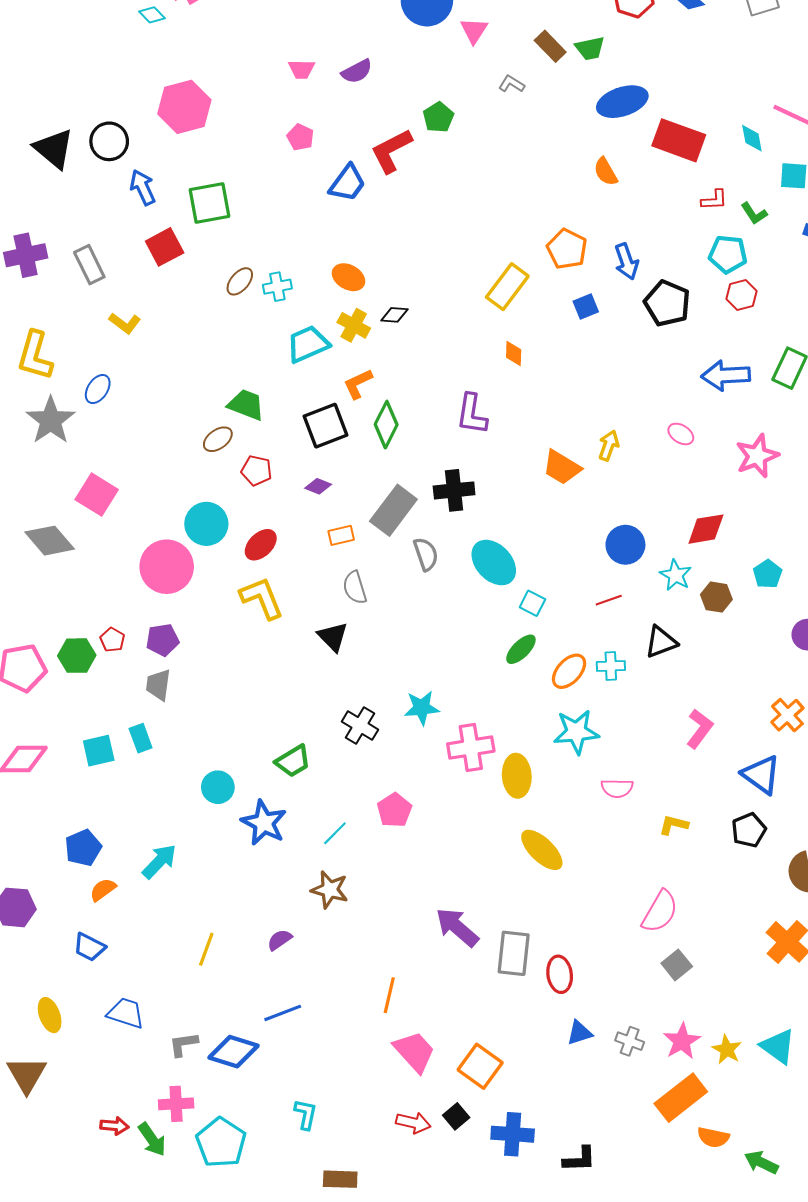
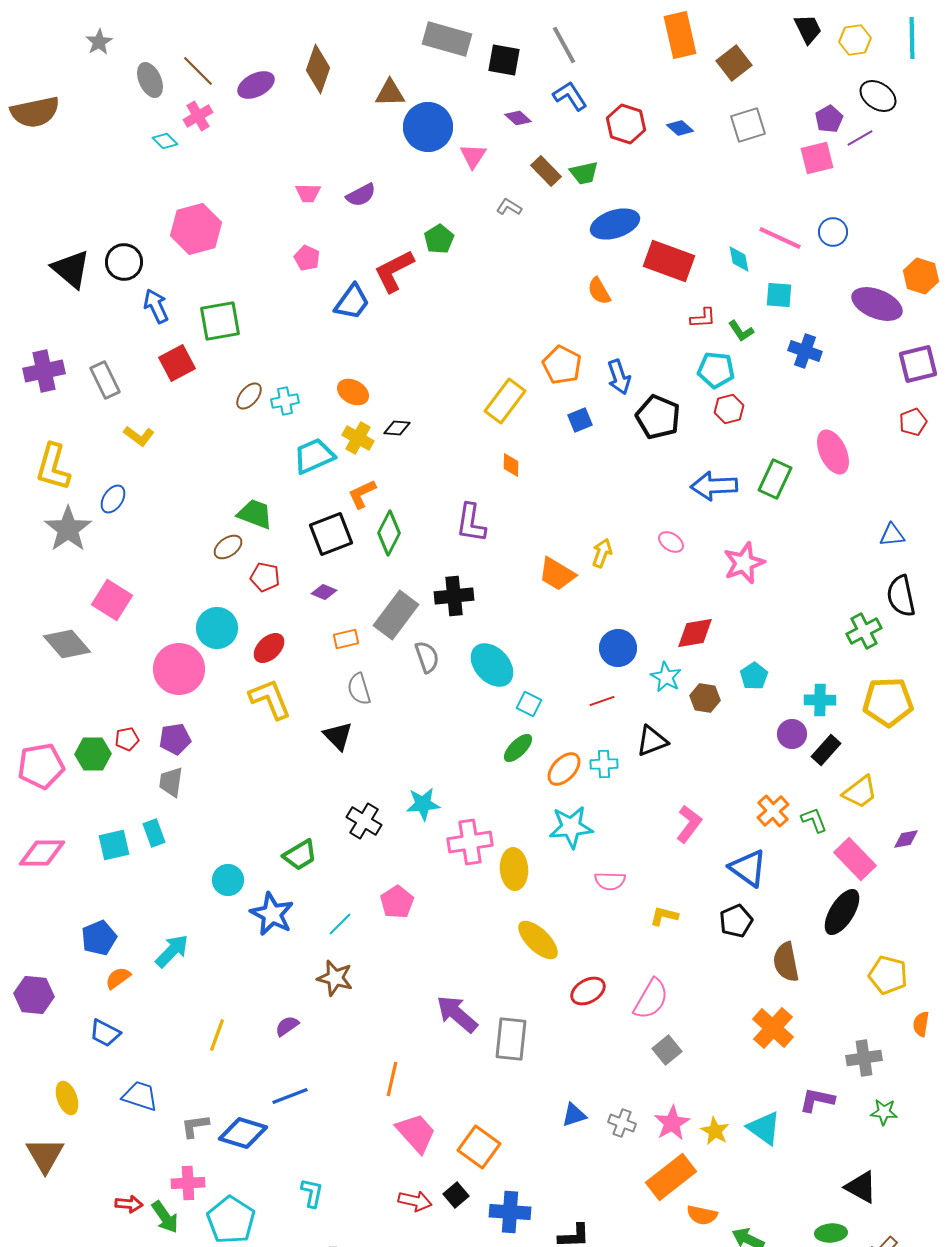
red pentagon: (112, 640) -> (127, 739), turned 30
red ellipse: (560, 974) -> (588, 991), moved, turned 68

